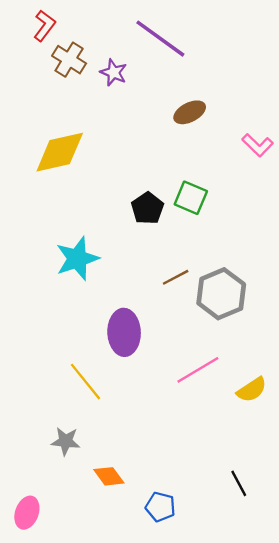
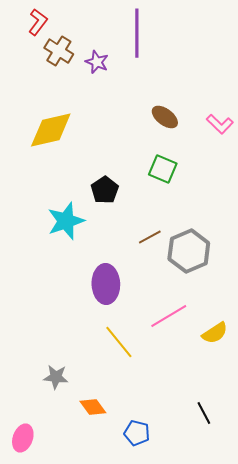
purple line: (160, 39) -> (137, 33), turned 54
brown ellipse: (190, 112) -> (165, 117), moved, turned 64
black pentagon: (147, 208) -> (105, 190), moved
yellow line: (85, 382) -> (119, 342), moved

